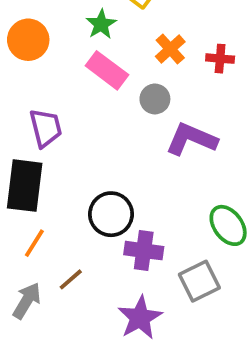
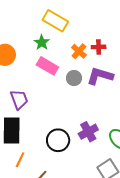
red cross: (220, 59) -> (99, 47), moved
purple L-shape: (191, 139) -> (100, 76), moved
purple cross: (144, 251) -> (88, 132), moved, turned -30

